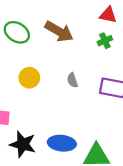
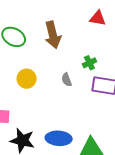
brown arrow: (59, 31) -> (53, 35), turned 48
green cross: (105, 41) -> (89, 63), moved

